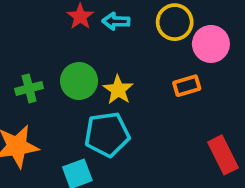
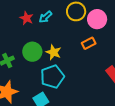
cyan arrow: (116, 21) -> (45, 17), turned -32

